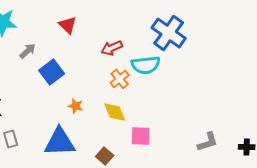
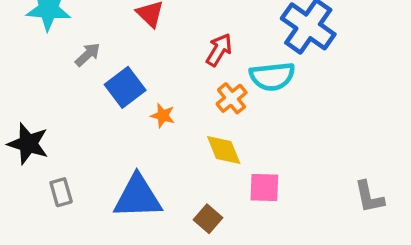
red arrow: (112, 48) -> (219, 50), turned 145
orange star: (76, 106) -> (163, 116), moved
gray L-shape: (208, 142) -> (369, 197), turned 95

